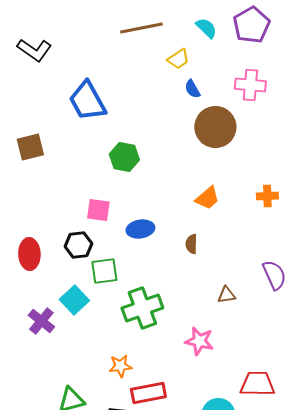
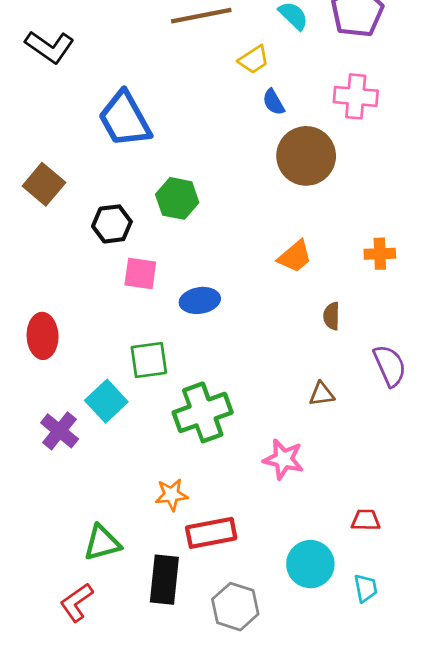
brown square: (30, 147) -> (44, 184), turned -36
brown semicircle: (191, 244) -> (332, 316), moved
black hexagon: (78, 245) -> (112, 224), moved
red trapezoid: (257, 384) -> (366, 520), size x0.6

